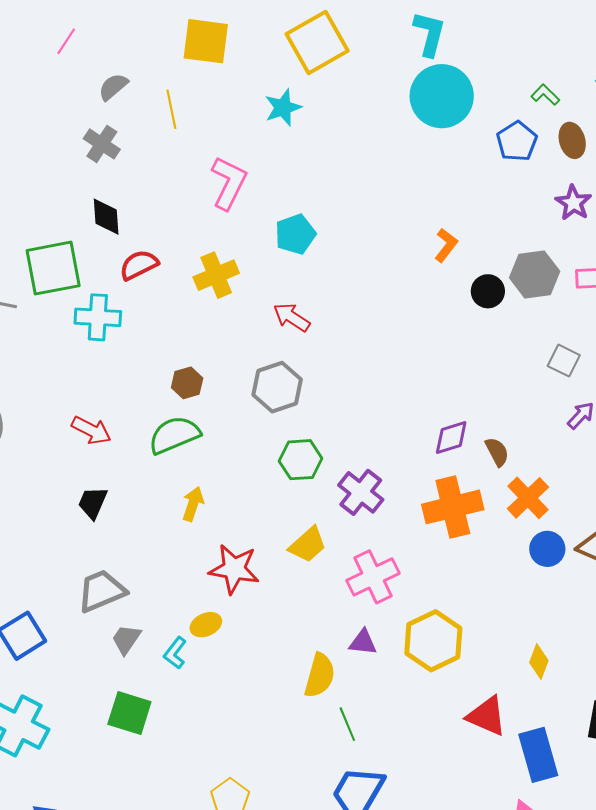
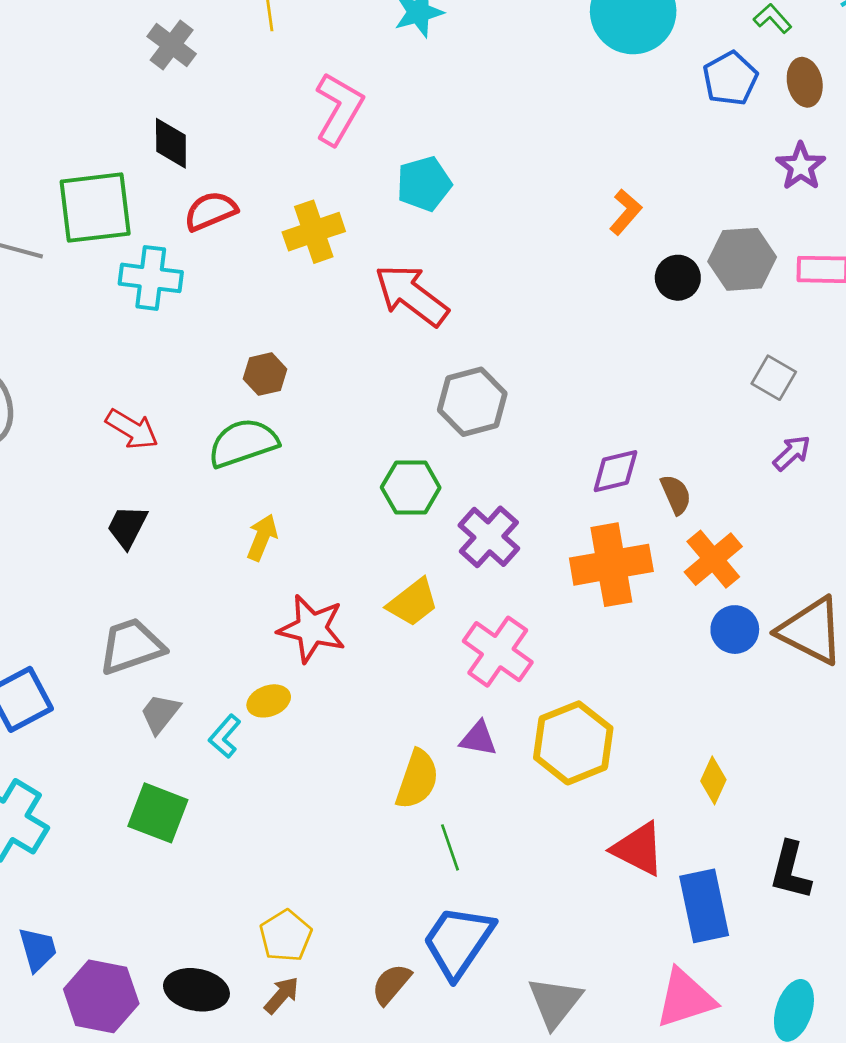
red arrow: (292, 317) -> (412, 295), size x1.5
gray hexagon: (277, 387) -> (472, 402), moved
pink cross: (373, 577) -> (498, 652), turned -33

